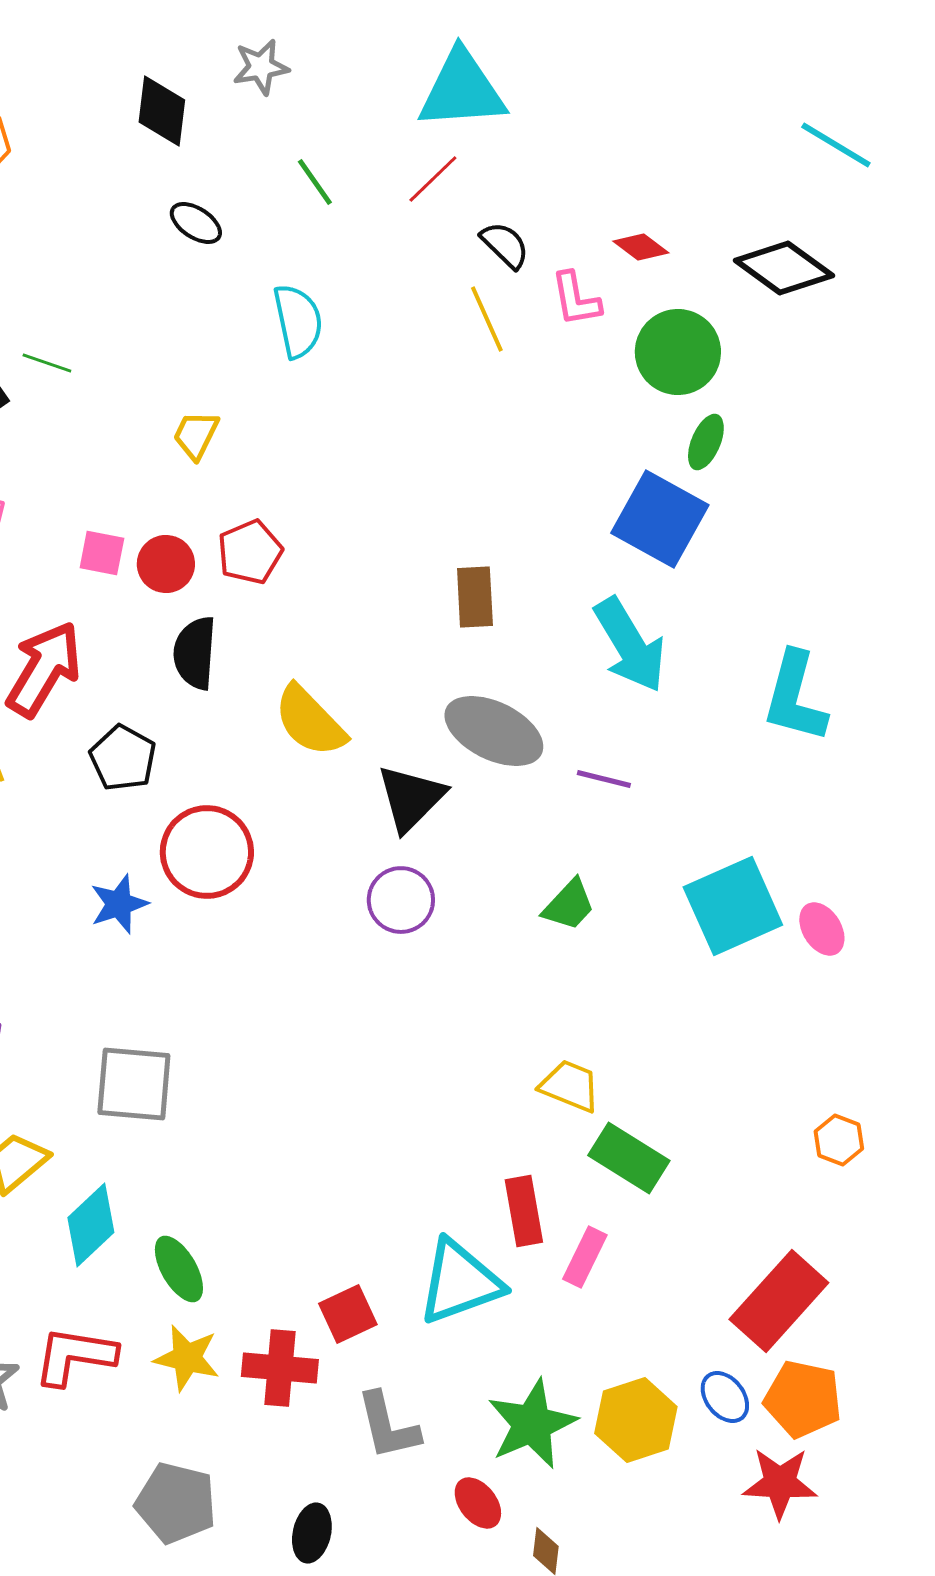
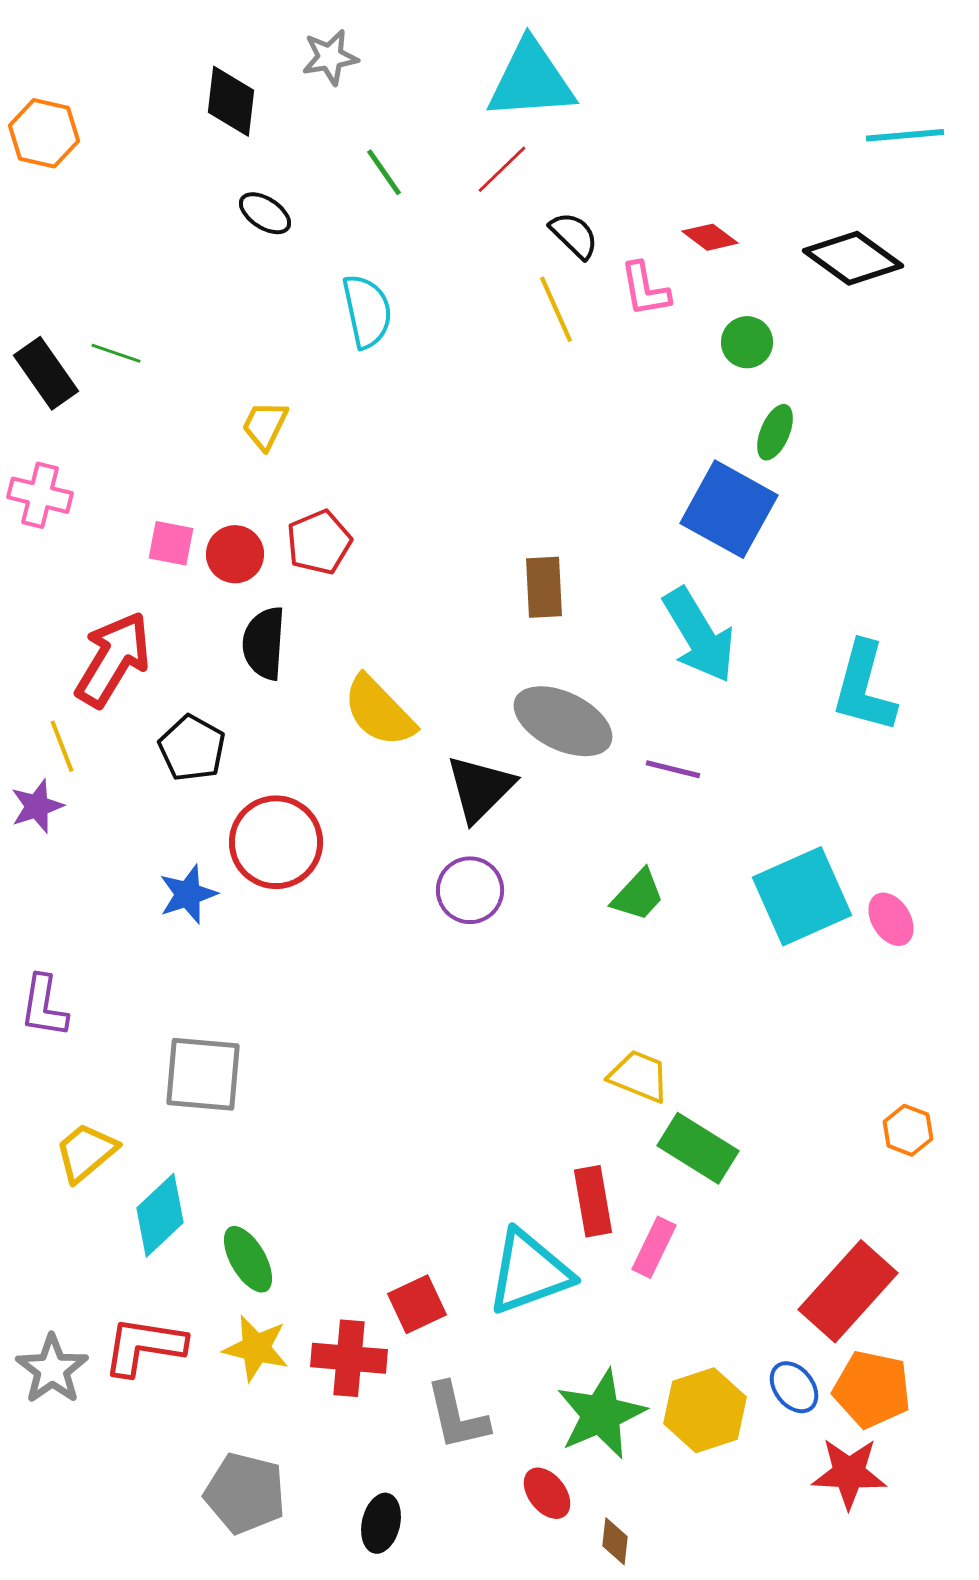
cyan line: (836, 145) -> (905, 135), turned -36
green circle: (678, 352) -> (747, 342), size x0.6

